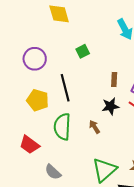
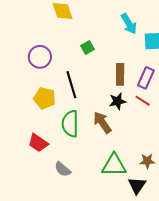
brown rectangle: (114, 79) -> (120, 74), size x1.5
brown arrow: (94, 127) -> (102, 122), size x1.6
green triangle: (104, 170) -> (114, 165), turned 44

